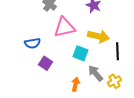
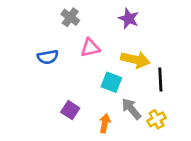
pink triangle: (64, 27) -> (90, 48), size x0.7
blue semicircle: (32, 43) -> (48, 57), moved
purple square: (45, 63) -> (70, 110), moved

